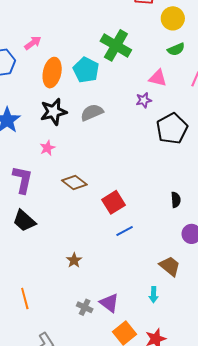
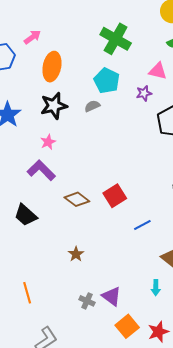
cyan pentagon: (86, 70) -> (107, 81), moved
gray semicircle: (92, 112) -> (92, 106), size x0.7
purple L-shape: (23, 180) -> (41, 170), moved, turned -56
brown diamond: (74, 183) -> (77, 199), moved
blue line: (125, 231) -> (142, 225), moved

